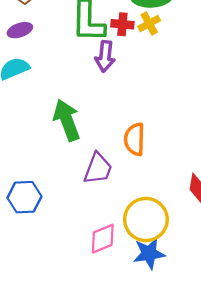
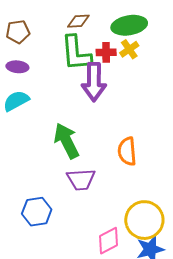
purple ellipse: (20, 30) -> (17, 67), turned 30
purple arrow: (105, 56) -> (94, 82), size x1.4
purple trapezoid: (98, 169) -> (81, 179), moved, turned 72

